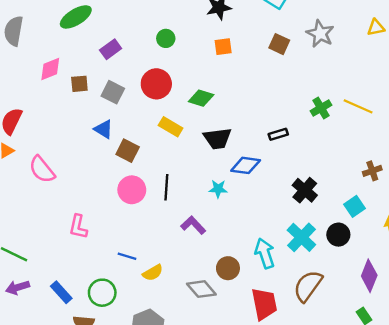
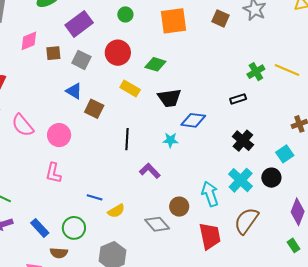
orange square: (223, 47) -> (173, 21), size x1.8
purple rectangle: (111, 49) -> (79, 24), size x1.5
black rectangle: (278, 134) -> (238, 99), moved
pink circle: (132, 190) -> (59, 135), moved

